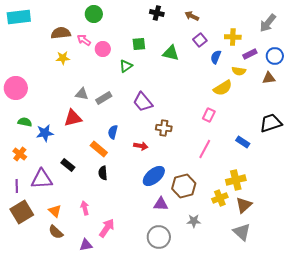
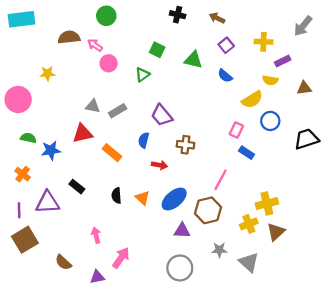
green square: (139, 44) -> (157, 50), turned 32
pink circle: (103, 49) -> (109, 63), moved
blue circle: (275, 56) -> (270, 121), moved
blue semicircle: (216, 57) -> (225, 76), moved, turned -72
yellow star: (63, 58) -> (47, 73), moved
blue semicircle: (113, 132) -> (144, 140), moved
blue rectangle: (243, 142) -> (247, 153), moved
orange rectangle: (99, 149) -> (112, 153), moved
pink line: (205, 149) -> (221, 180), moved
orange triangle: (55, 211) -> (142, 198), moved
gray triangle: (242, 232) -> (249, 262), moved

